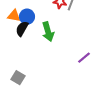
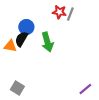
orange triangle: (14, 16) -> (10, 46), moved
purple line: (84, 58) -> (85, 89), moved

